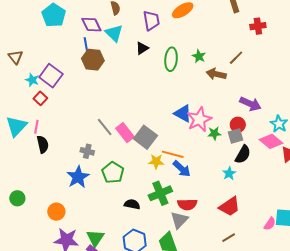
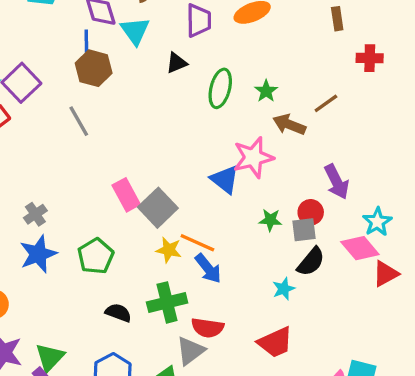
purple arrow: (250, 104) -> (337, 182), turned 30
pink star: (199, 119) -> (253, 157), moved
gray line: (105, 127) -> (79, 121), moved
gray cross: (87, 151) -> (35, 214), moved, turned 32

